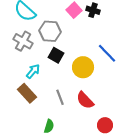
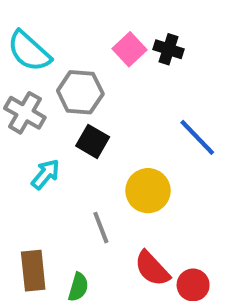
yellow circle: (83, 67) -> (148, 191), moved
brown rectangle: (27, 93) -> (33, 271), moved, turned 36
red semicircle: (85, 100) -> (152, 269), moved

